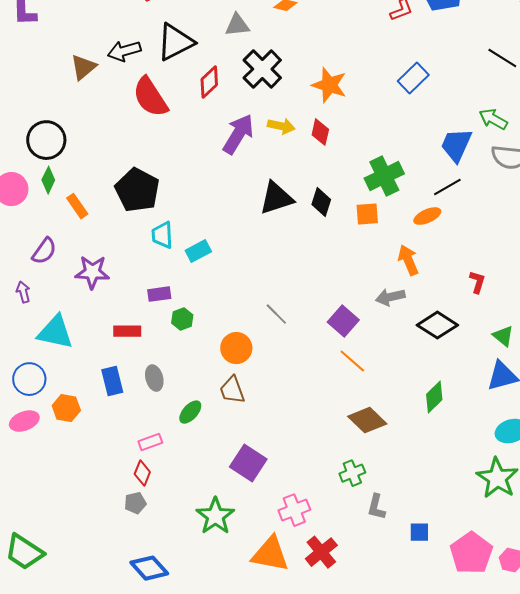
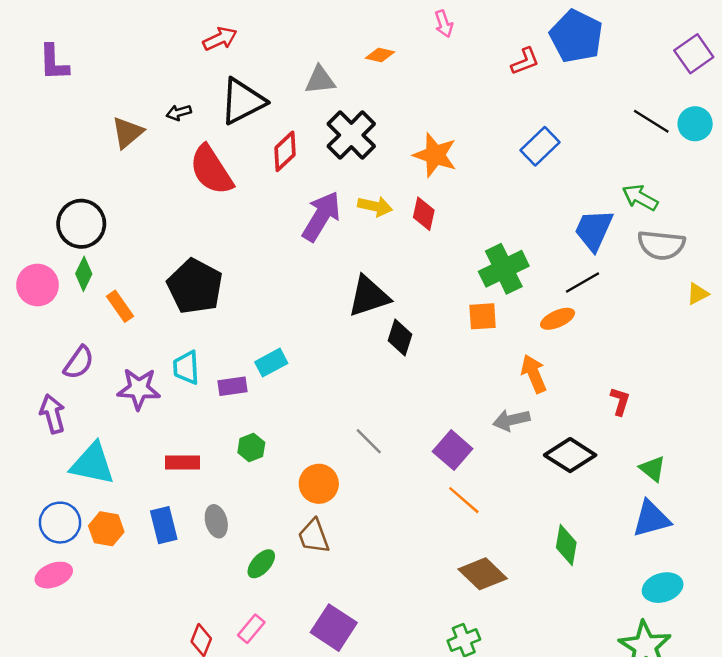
black arrow: (124, 51) -> (179, 113), size x0.6
black diamond: (321, 202) -> (400, 338), moved
cyan trapezoid: (162, 235) -> (186, 368), moved
purple arrow: (23, 292) -> (53, 414), size x1.4
purple rectangle: (159, 294) -> (233, 386), moved
green diamond: (434, 397) -> (566, 545), turned -36
orange hexagon: (66, 408) -> (106, 529), moved
pink rectangle: (150, 442) -> (251, 629), moved, turned -30

